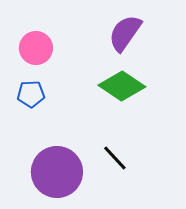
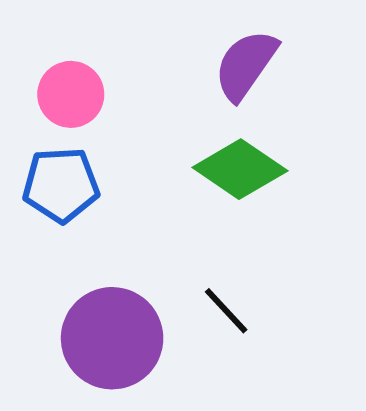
blue pentagon: (31, 94) -> (61, 185), size x1.4

